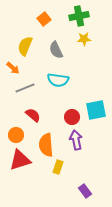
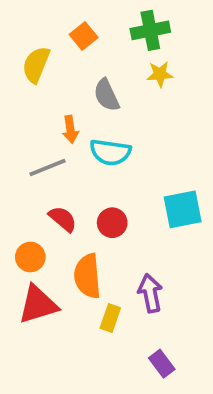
yellow semicircle: (25, 46) -> (36, 65), moved
orange arrow: (13, 68) -> (70, 129), moved, turned 40
red circle: (72, 117) -> (112, 223), moved
purple arrow: (76, 140) -> (150, 293), moved

